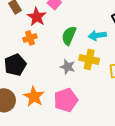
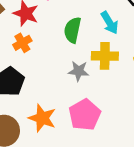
cyan arrow: (97, 35) -> (110, 23), turned -102

